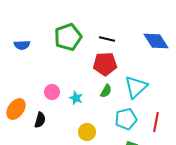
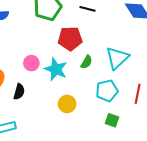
red pentagon: (105, 64) -> (70, 39), moved
cyan star: (76, 98) -> (56, 69), size x1.6

